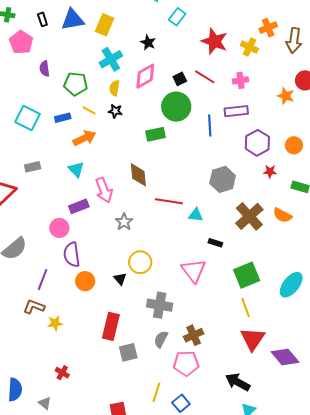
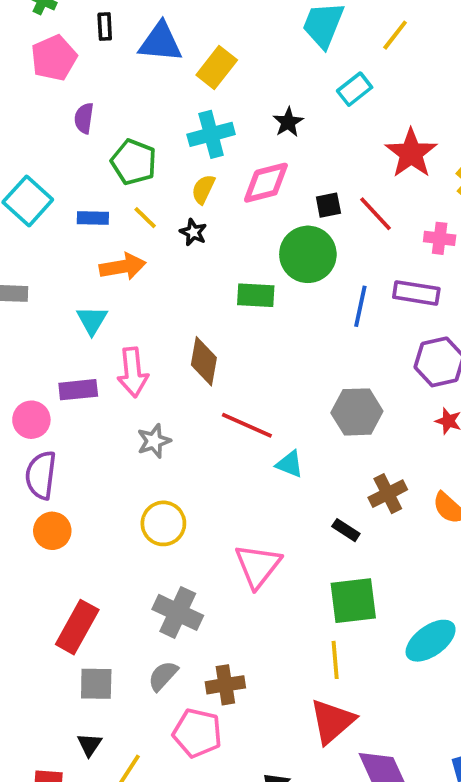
brown cross: (249, 216) -> (388, 494), size x0.7
black rectangle: (215, 243) -> (346, 530), moved
black triangle: (120, 279) -> (89, 745), moved

